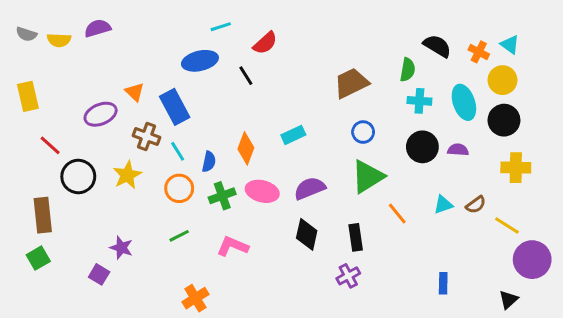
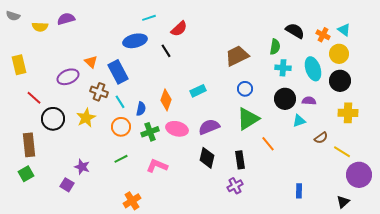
gray semicircle: (26, 34) -> (13, 16), moved
cyan triangle: (443, 205) -> (299, 121), moved

